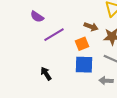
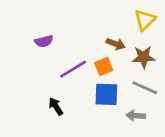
purple semicircle: (37, 17) -> (44, 41), moved, turned -48
purple line: (54, 35) -> (73, 69), moved

